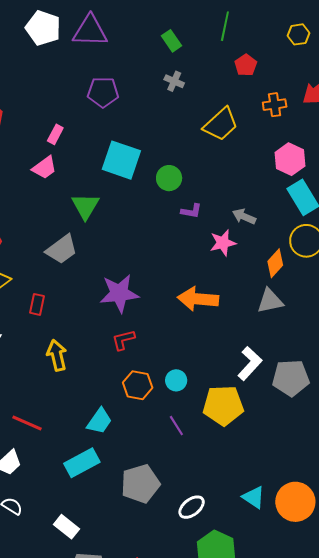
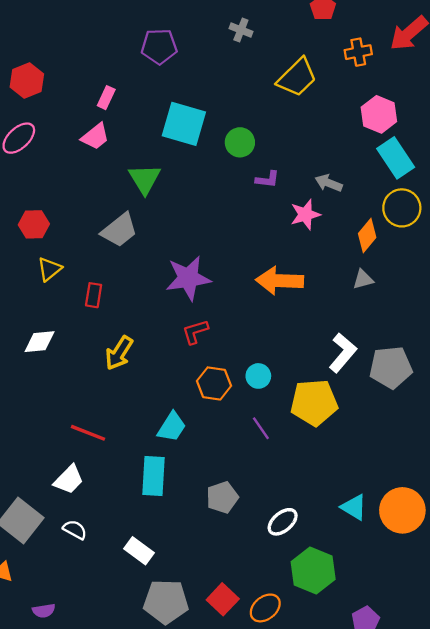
gray triangle: (270, 301) -> (363, 279), size x0.7
yellow arrow: (57, 355) -> (119, 353), turned -132
cyan rectangle: (82, 463) -> (154, 476), turned -56
gray pentagon: (140, 484) -> (222, 497), size x0.7

